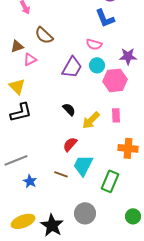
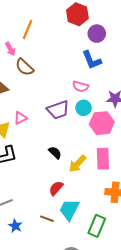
brown semicircle: (44, 35) -> (25, 67), moved
pink triangle: (30, 59) -> (20, 118), moved
purple trapezoid: (72, 67) -> (58, 110), turned 40
pink rectangle: (116, 115) -> (103, 159), size x1.5

